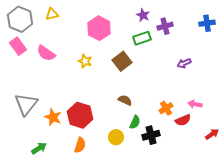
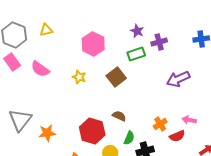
purple arrow: (184, 63) -> (178, 79), size x1.6
red hexagon: (80, 115) -> (92, 131), moved
orange star: (53, 117) -> (47, 133), turned -30

